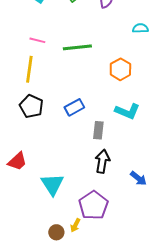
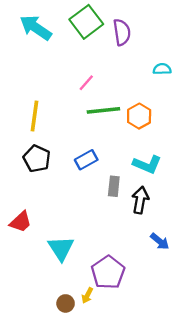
pink line: (37, 40) -> (86, 83), moved, turned -63
green line: (77, 47) -> (103, 110), moved
black arrow: (102, 161) -> (140, 200), moved

